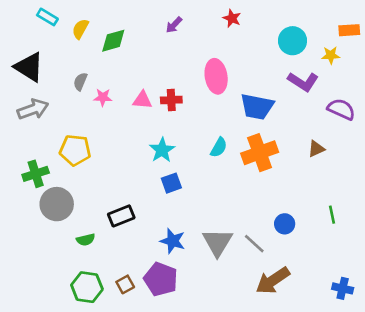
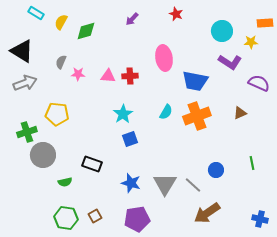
black rectangle: (121, 216) -> (92, 164), turned 42
purple pentagon: (161, 279) -> (137, 219), moved, turned -30

